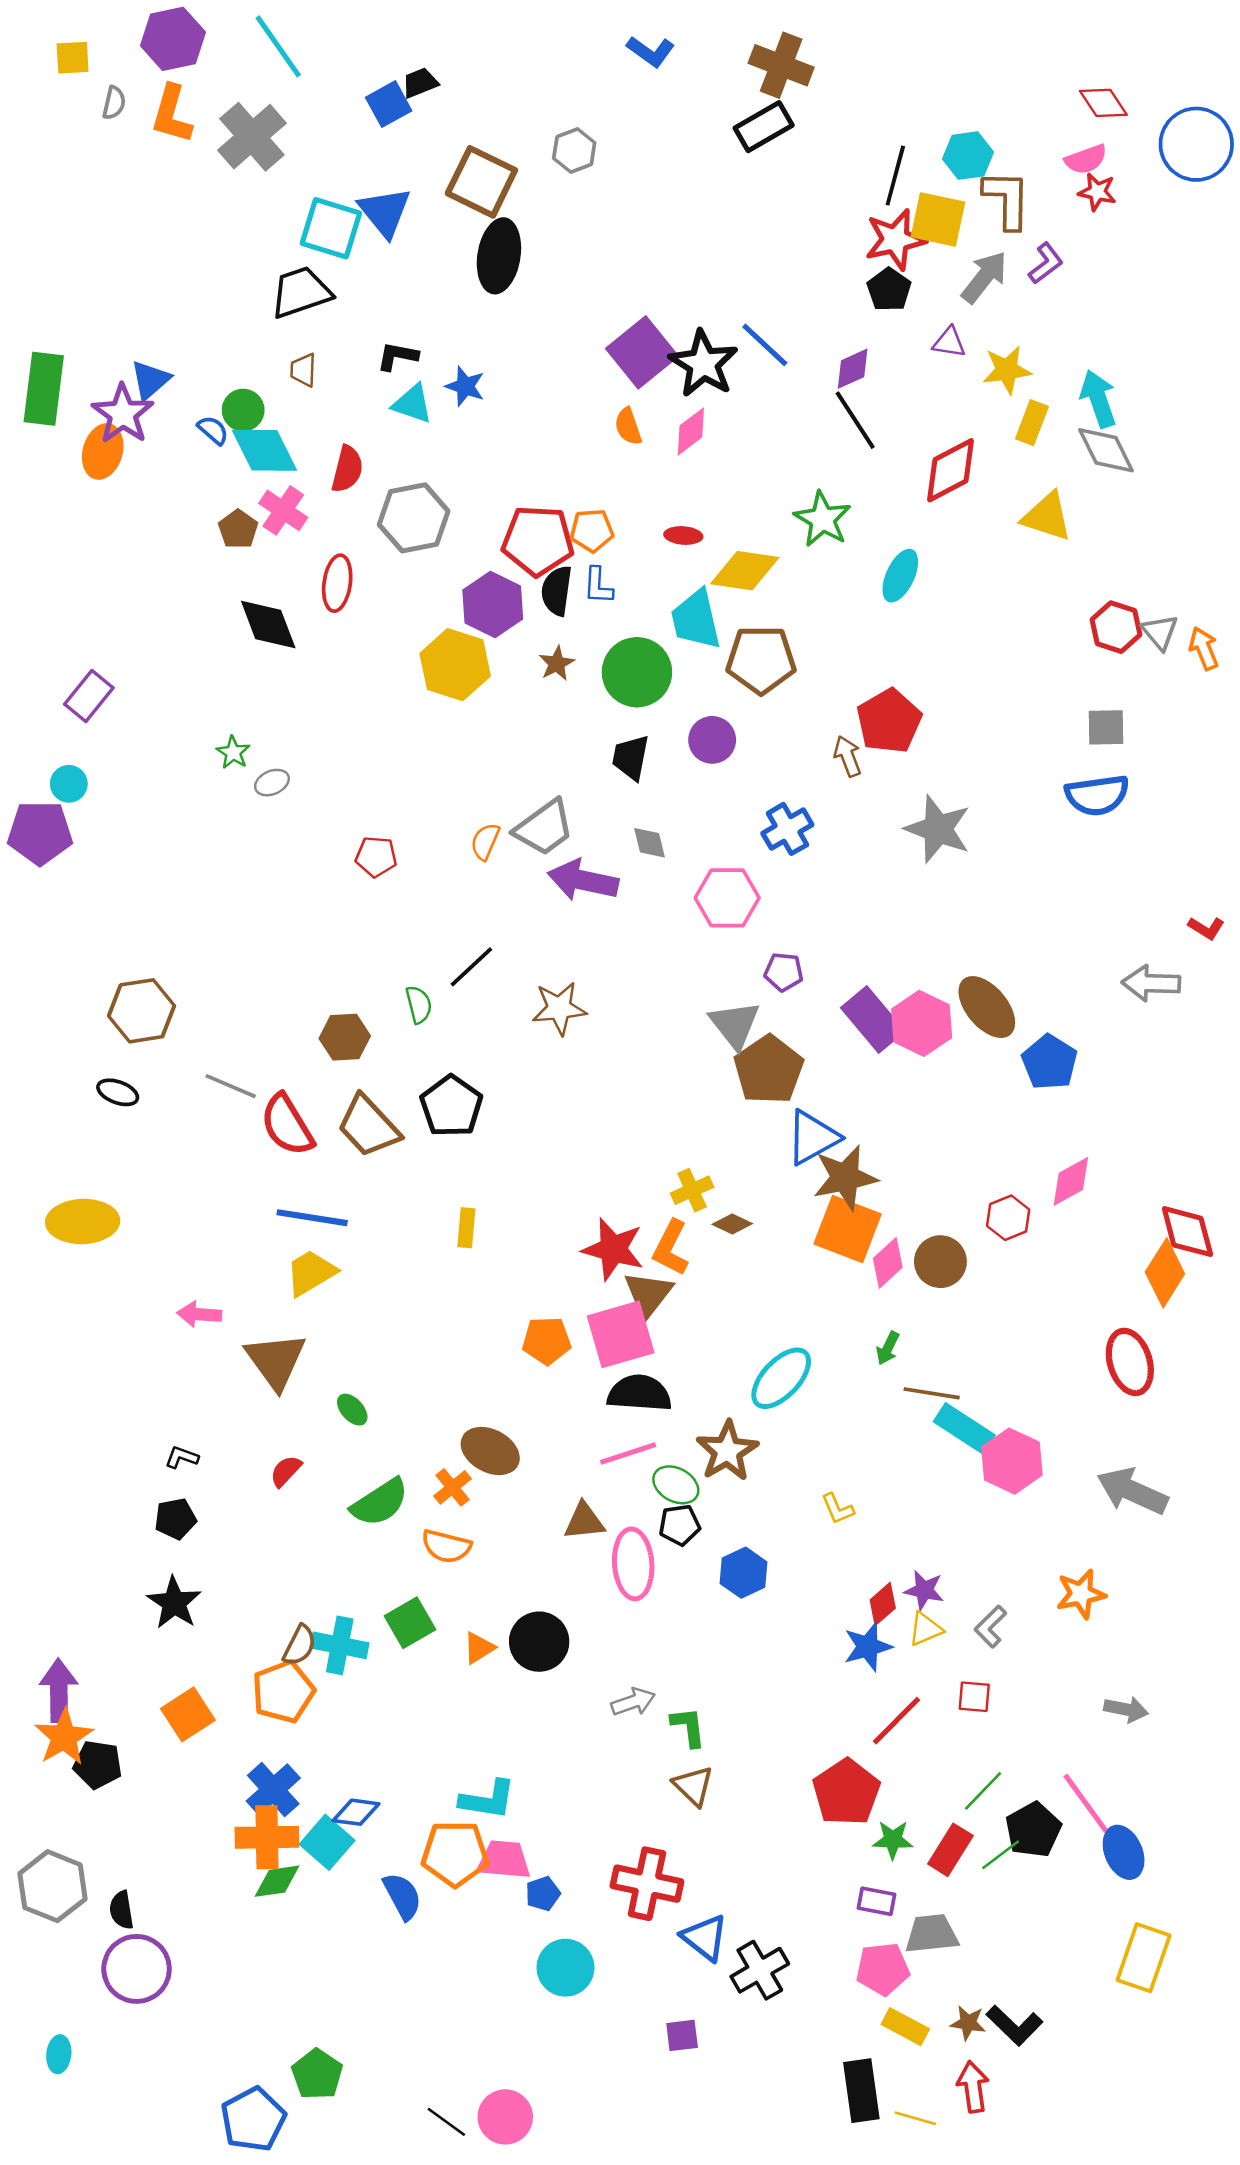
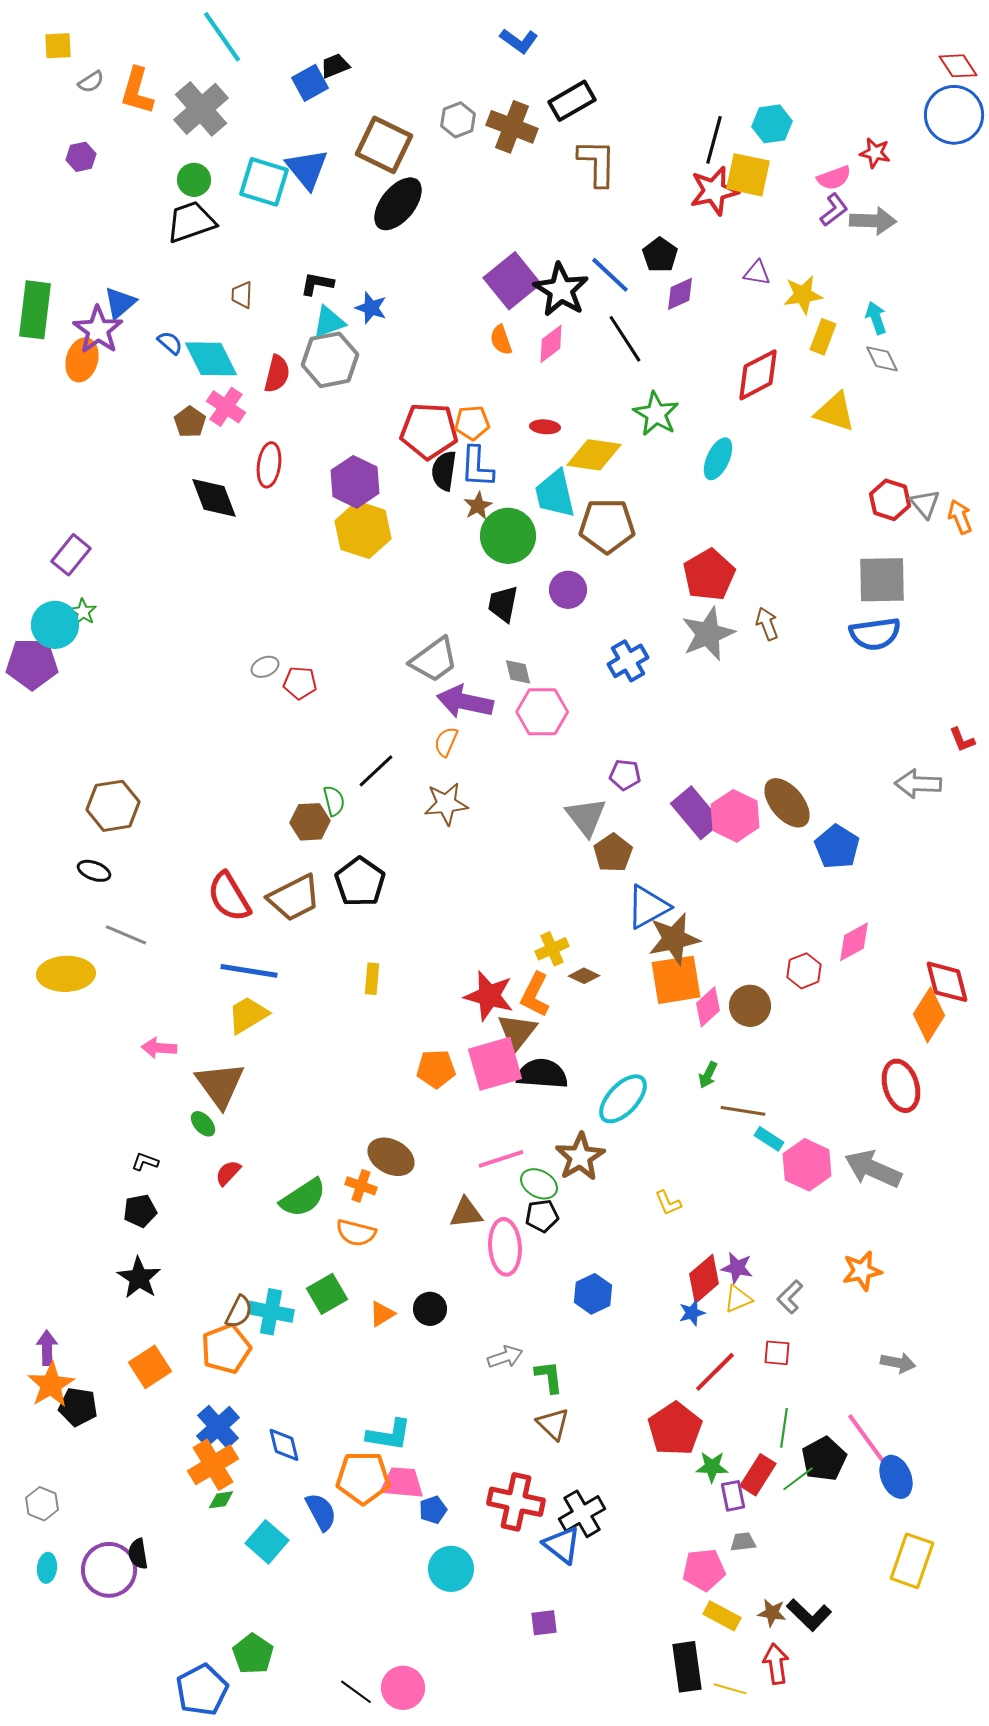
purple hexagon: (173, 39) -> (81, 157), moved, size x0.6
brown cross: (781, 65) -> (512, 127), moved
gray semicircle: (114, 103) -> (91, 82), turned 44
red diamond: (1103, 103) -> (958, 66), moved
black rectangle: (764, 127) -> (572, 101), moved
pink semicircle: (1086, 159) -> (834, 178), moved
brown L-shape: (1007, 199) -> (597, 163), moved
black ellipse: (499, 256) -> (398, 204), turned 30
gray arrow: (984, 277) -> (873, 221), moved, turned 54
black pentagon: (889, 290) -> (660, 255), moved
black trapezoid: (301, 292) -> (191, 222), moved
cyan arrow: (1098, 399) -> (876, 318), size x0.7
cyan triangle: (412, 404) -> (329, 322), turned -39
green circle: (243, 410) -> (194, 180), moved
black line: (855, 420) -> (625, 339), moved
gray diamond: (1106, 450) -> (882, 359), size x0.7
gray hexagon: (414, 518) -> (330, 360), moved
blue L-shape: (598, 586) -> (477, 467), size x1.4
purple hexagon: (493, 604) -> (355, 482), moved
brown star: (557, 663) -> (478, 506), moved
gray square: (1106, 727) -> (882, 580), size x1.6
green star: (233, 752) -> (83, 612), moved
brown arrow: (848, 756) -> (767, 624), moved
gray ellipse: (272, 783) -> (265, 667), moved
cyan circle: (69, 784) -> (55, 625), size x1.6
gray star: (938, 829) -> (708, 634), moved, turned 30
orange semicircle: (485, 841) -> (446, 742), moved
pink hexagon: (727, 898) -> (542, 712), moved
red L-shape: (1206, 928) -> (962, 740), turned 36
brown hexagon: (345, 1037) -> (310, 822), moved
brown pentagon: (769, 1070) -> (613, 853), size x0.7
gray line: (231, 1086) -> (126, 935), moved
brown trapezoid: (369, 1126) -> (294, 898), turned -74
orange square: (848, 1229) -> (676, 980), turned -30
black semicircle: (639, 1393) -> (542, 1074), moved
green ellipse: (352, 1410) -> (203, 1124), moved
cyan rectangle: (964, 1428) -> (769, 1139), size x0.6
orange cross: (453, 1487) -> (361, 1186), turned -32
gray arrow: (1132, 1491) -> (873, 1169), moved
blue hexagon: (744, 1573) -> (593, 1294), moved
red diamond: (883, 1604) -> (704, 1279), size x1.4
black circle: (539, 1642) -> (430, 1309), size x0.7
blue star: (868, 1647) -> (692, 1313), size x0.7
purple arrow: (59, 1691) -> (47, 1348), size x0.7
green line: (983, 1791) -> (784, 1428), turned -36
blue diamond: (356, 1812) -> (284, 1445), turned 69
orange cross: (267, 1837) -> (213, 1465), turned -30
cyan square: (327, 1842) -> (267, 1542), moved
green diamond: (277, 1881) -> (221, 1500), size x0.7
gray hexagon: (53, 1886) -> (42, 1504), size x0.6
purple rectangle: (876, 1901) -> (733, 1496), moved, turned 68
black semicircle: (121, 1910) -> (138, 1554), moved
gray trapezoid: (932, 1934) -> (743, 1542), size x0.6
black cross: (760, 1970) -> (582, 1514), moved
cyan ellipse: (59, 2054) -> (47, 1568), moved

